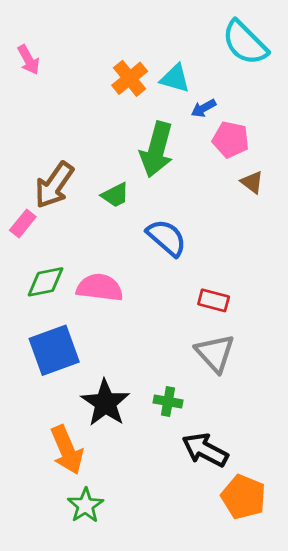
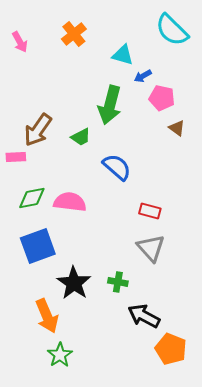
orange cross: (130, 78) -> (74, 34), moved
pink rectangle: (23, 224) -> (16, 157), turned 48

